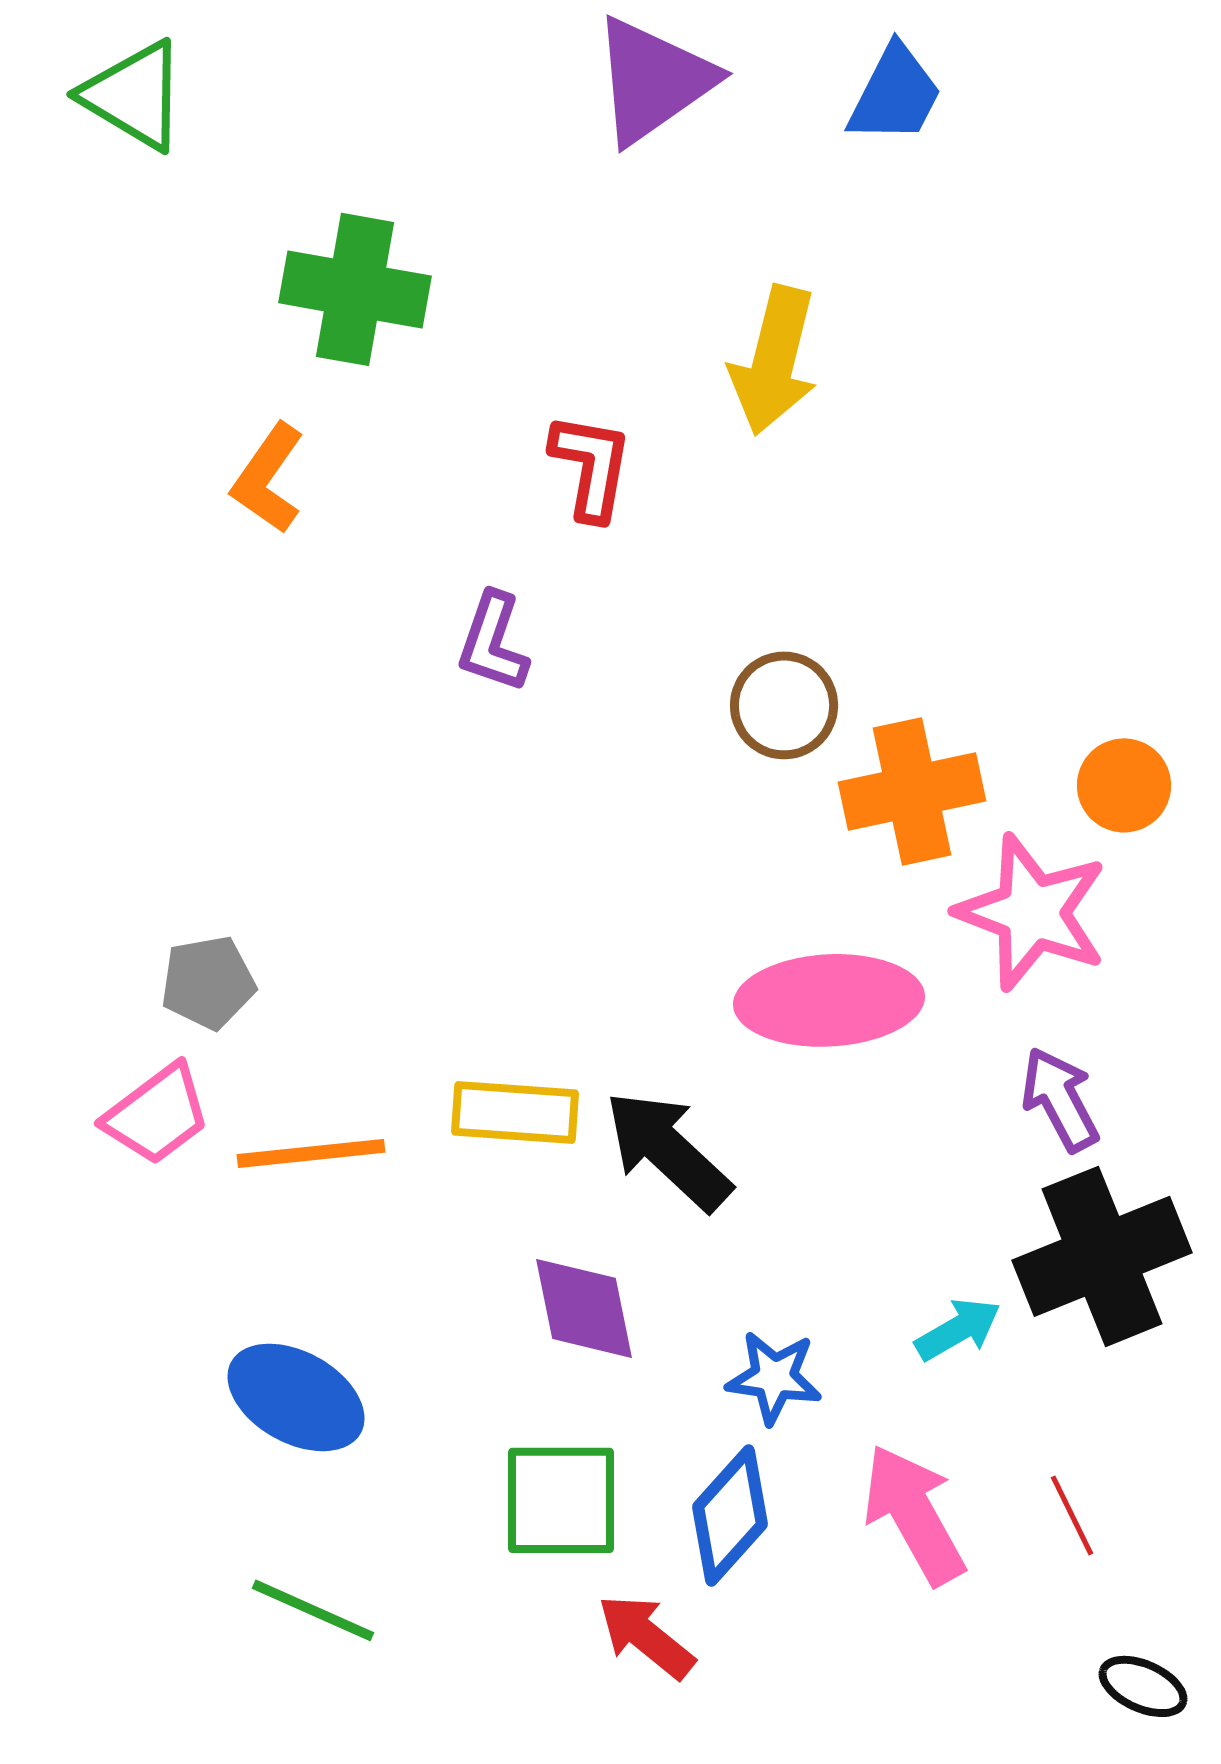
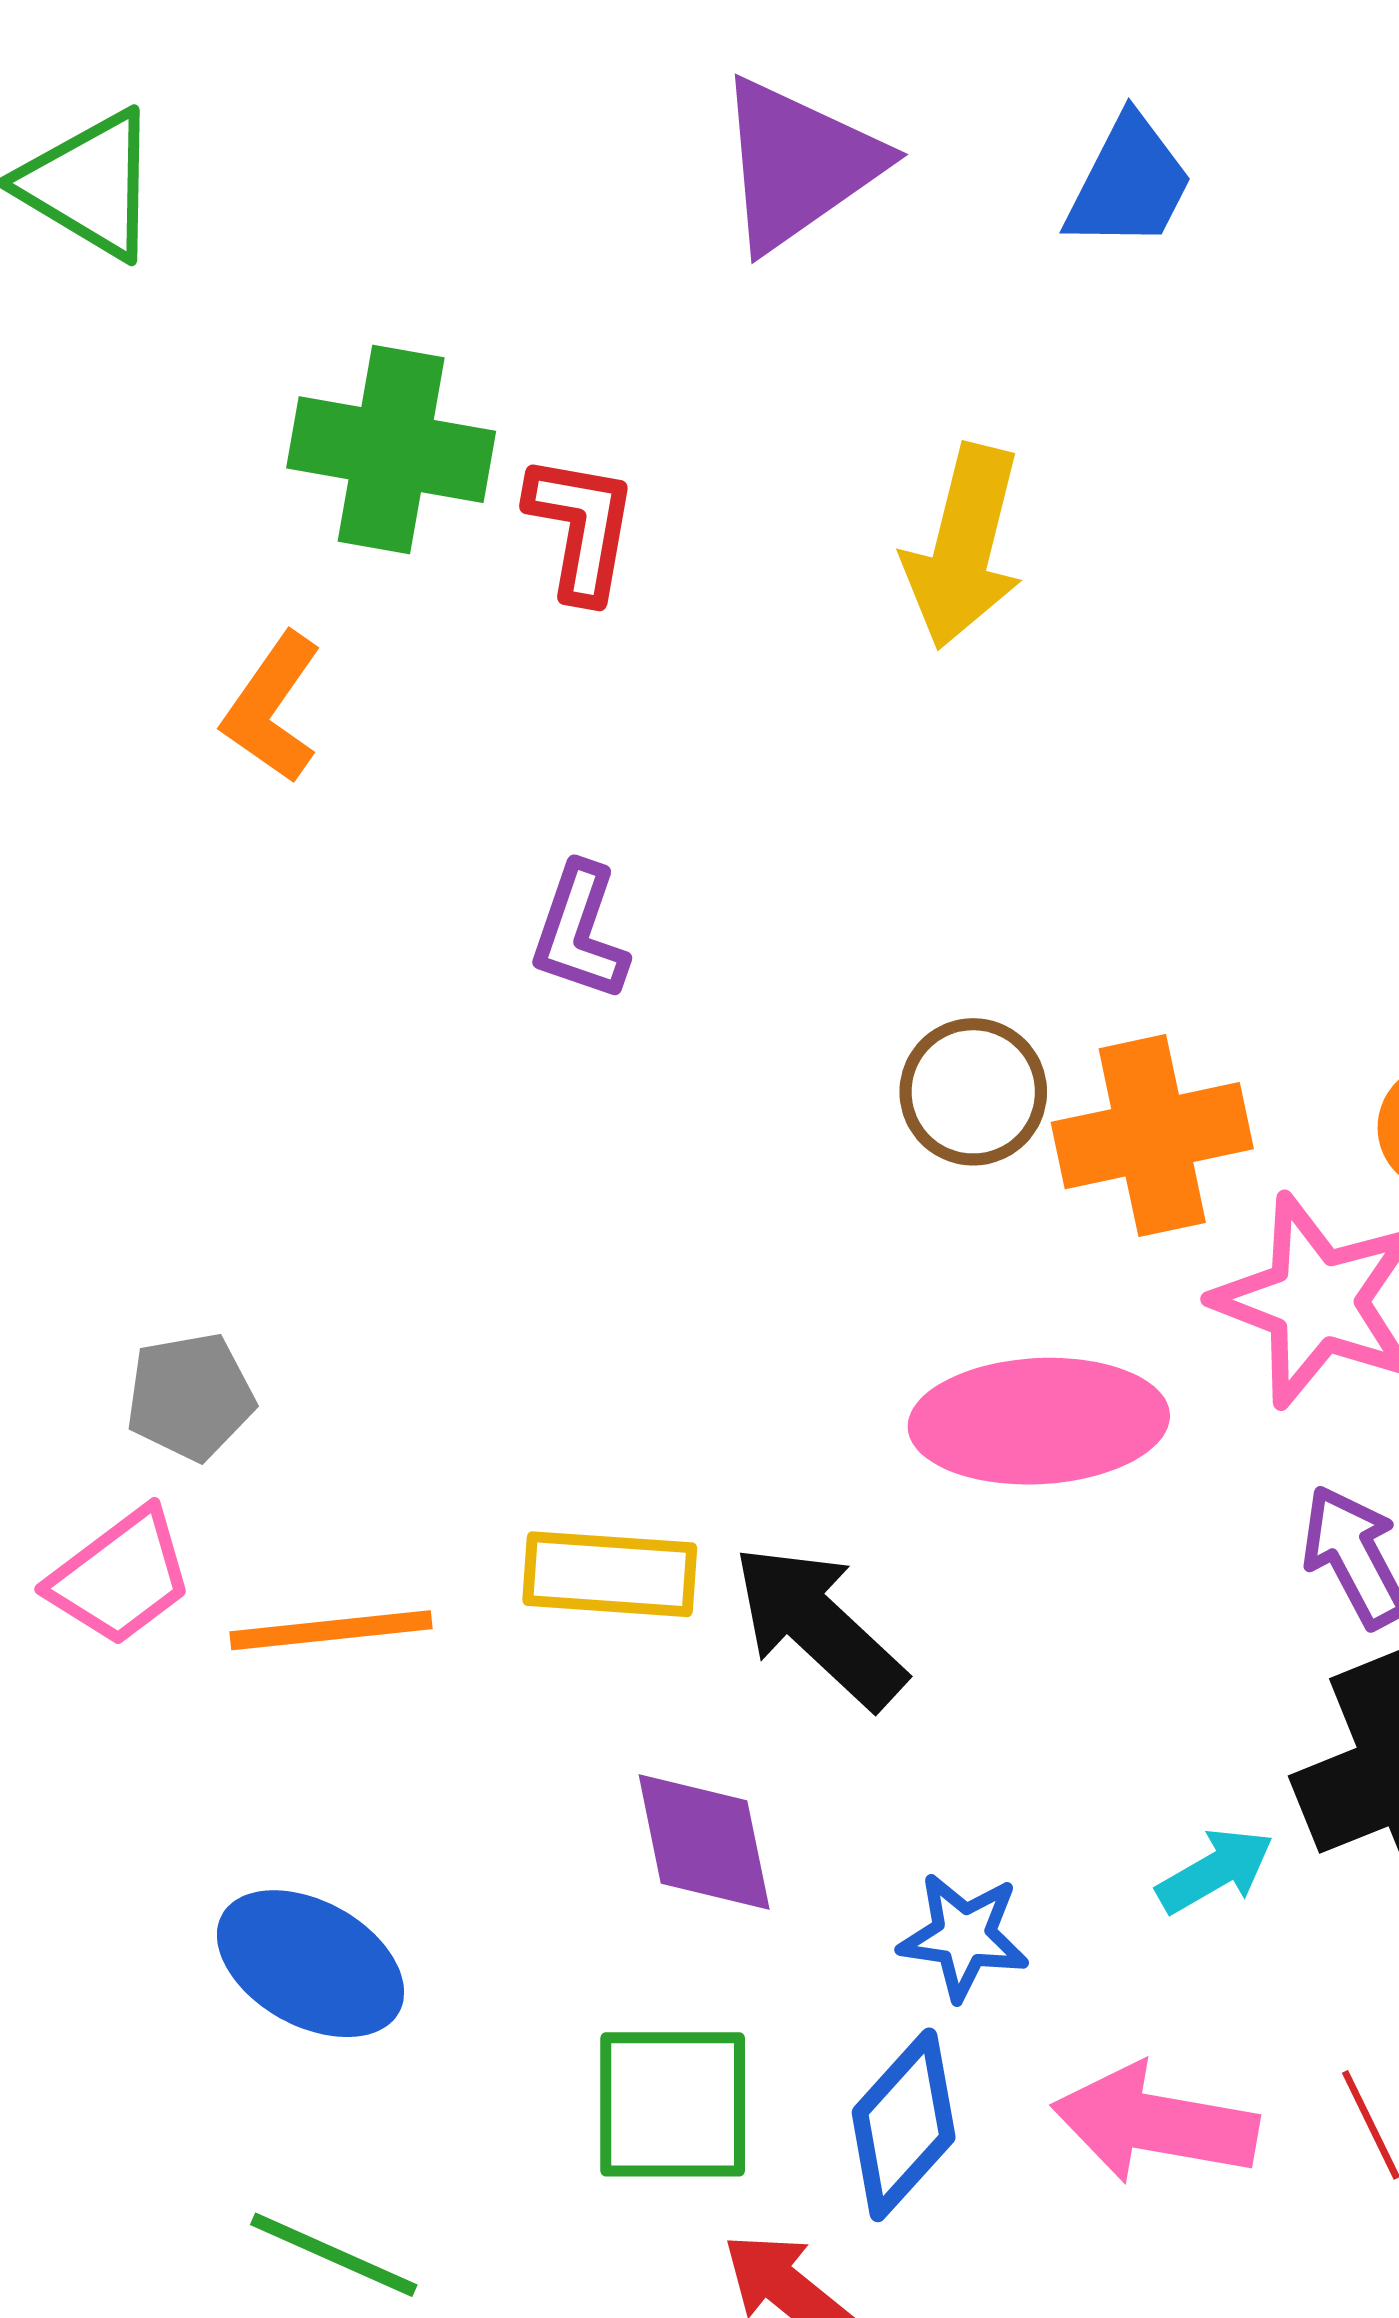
red L-shape: (591, 466) -> (581, 527), moved
brown circle: (784, 705) -> (973, 1092), moved
pink arrow: (914, 1514) -> (1155, 2124), turned -51

